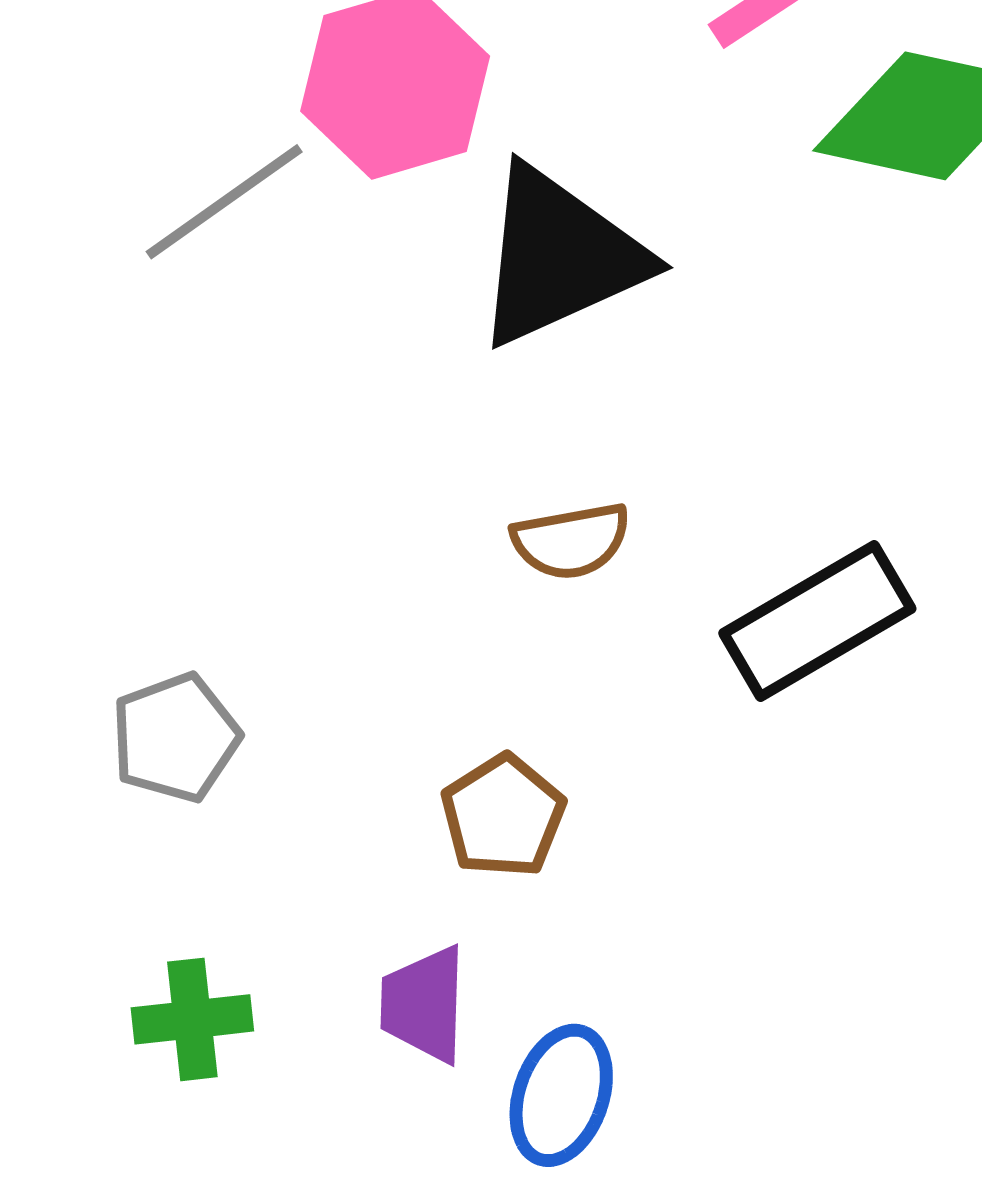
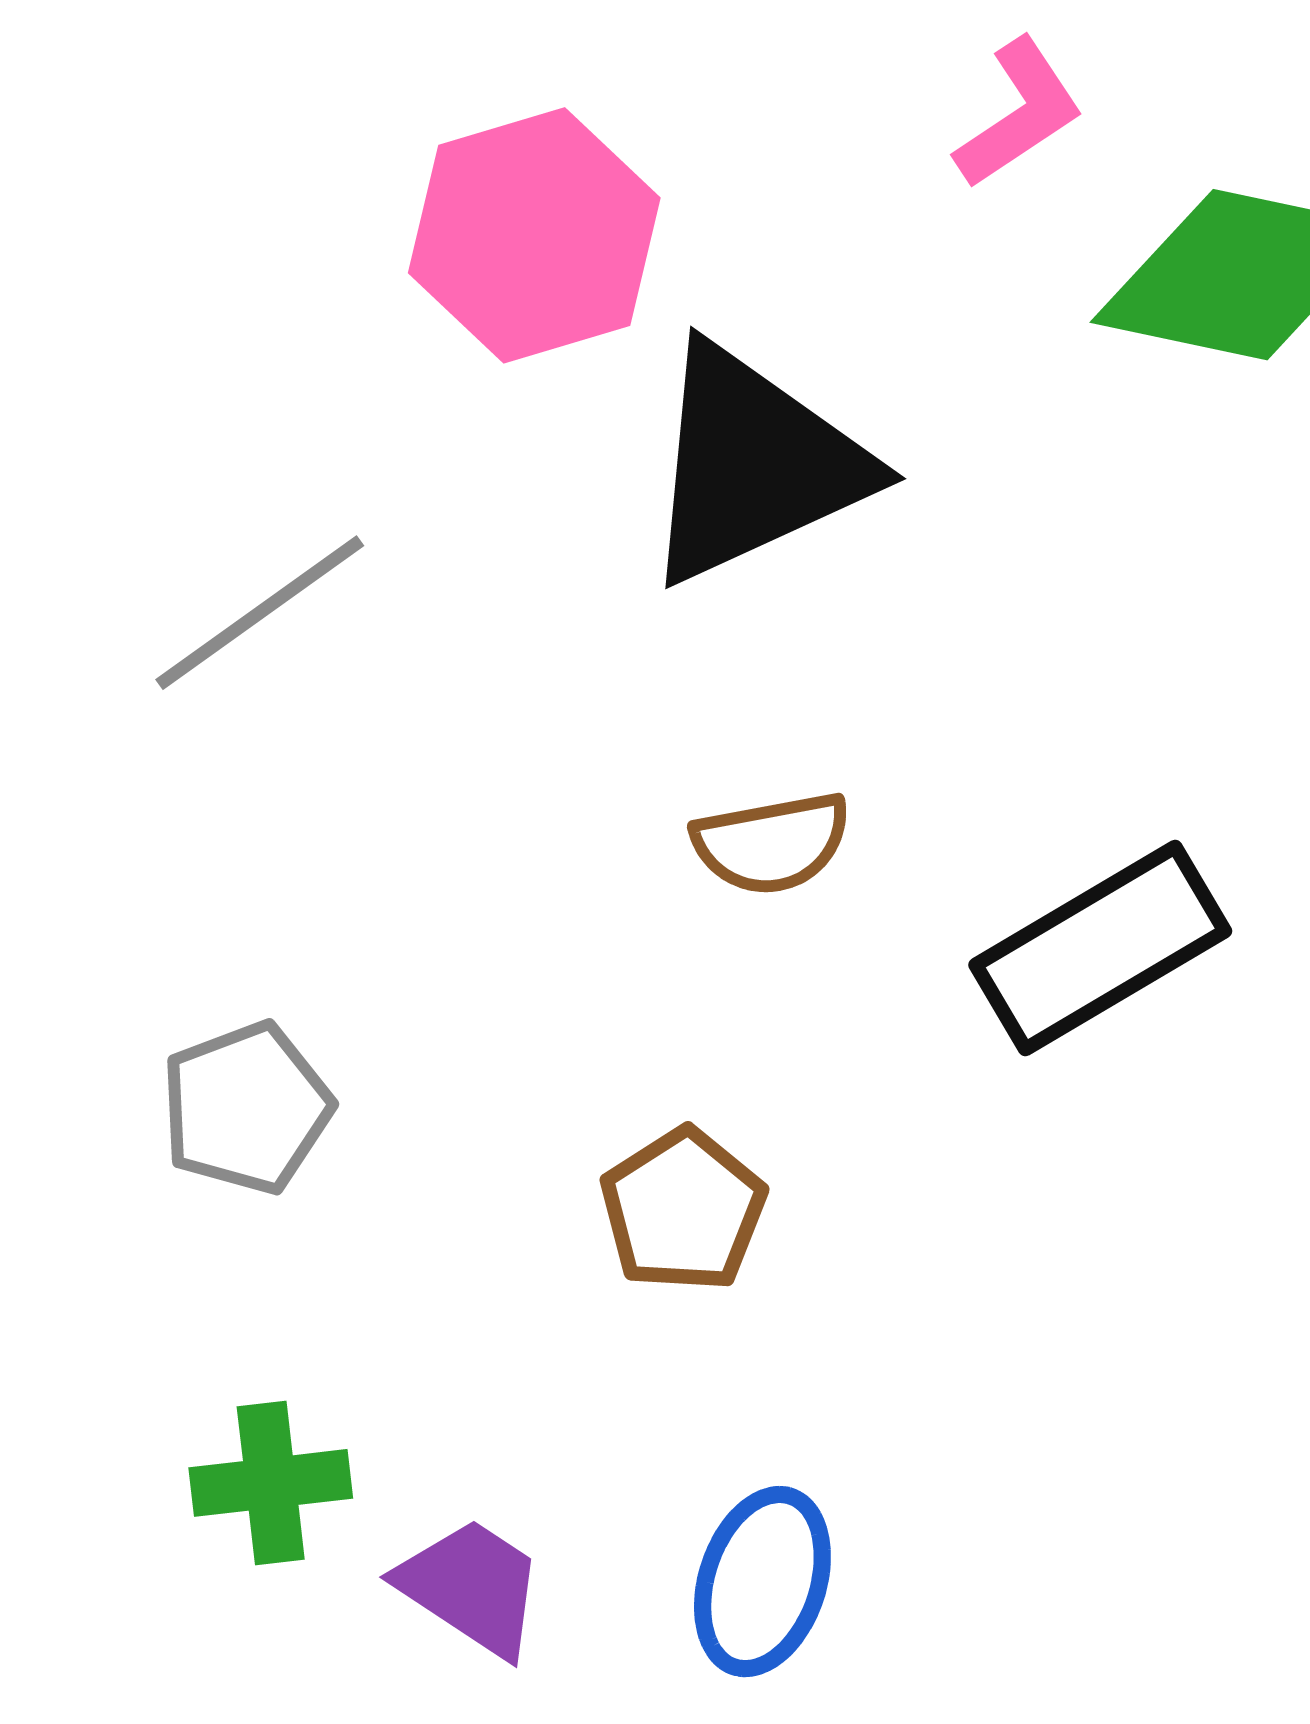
gray line: (224, 202) -> (260, 613), moved
purple trapezoid: (424, 1004) -> (471, 1587), moved, turned 122

